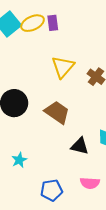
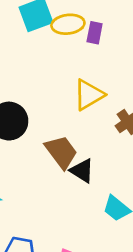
black triangle: (80, 146) -> (82, 171), moved

